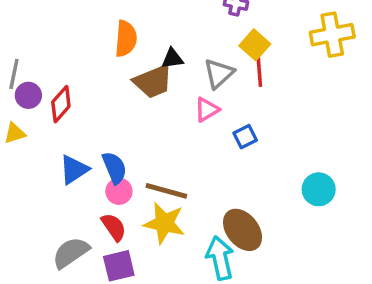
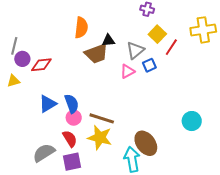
red line: (259, 72) -> (171, 47), moved, turned 36
red diamond: (61, 104) -> (41, 65), turned 40
blue square: (245, 137) -> (149, 65), moved

